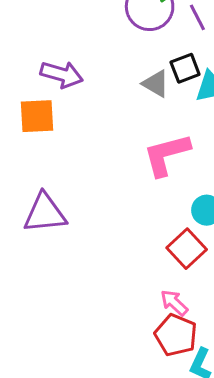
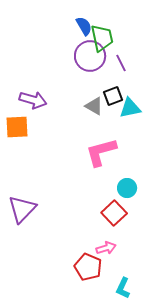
purple triangle: (45, 213) -> (22, 209), moved, turned -40
pink arrow: (174, 303) -> (106, 248), turned 120
red pentagon: (176, 335) -> (88, 267), moved

